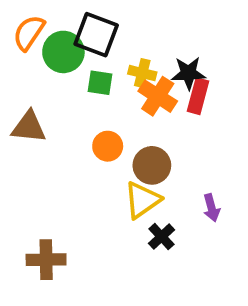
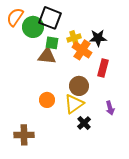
yellow cross: (142, 73) -> (74, 38), turned -32
red rectangle: (198, 96) -> (103, 68), moved
brown triangle: (29, 127) -> (47, 56), moved
orange circle: (108, 146) -> (47, 100), moved

